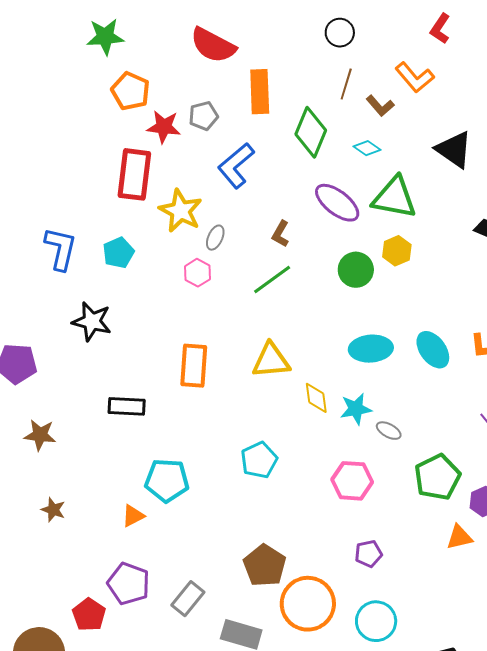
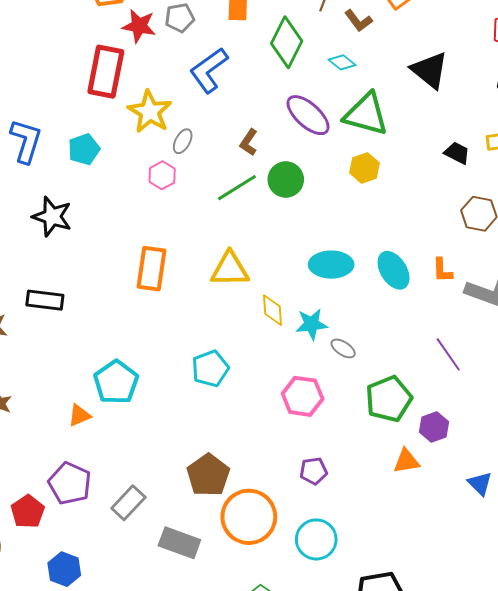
green circle: (356, 270) -> (286, 180), moved
black rectangle: (127, 406) -> (45, 300), moved
cyan pentagon: (167, 480) -> (116, 382), turned 30

